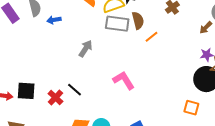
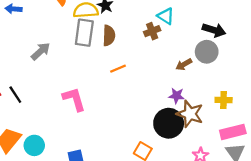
gray rectangle: (117, 24) -> (84, 33), turned 75
orange line: (151, 37) -> (118, 69), moved

